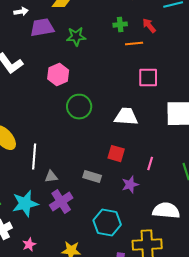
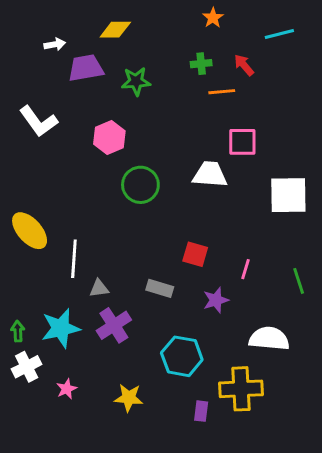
white trapezoid: (126, 117) -> (210, 174), moved

